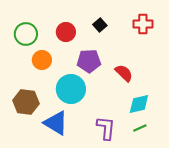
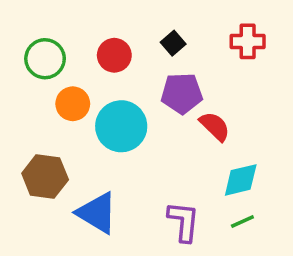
purple pentagon: (89, 61) -> (182, 93), moved
cyan circle: (71, 89) -> (121, 126), moved

